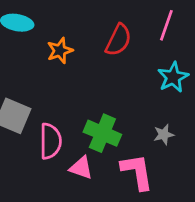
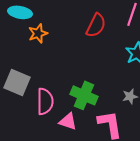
orange star: (60, 51) -> (38, 33), moved

